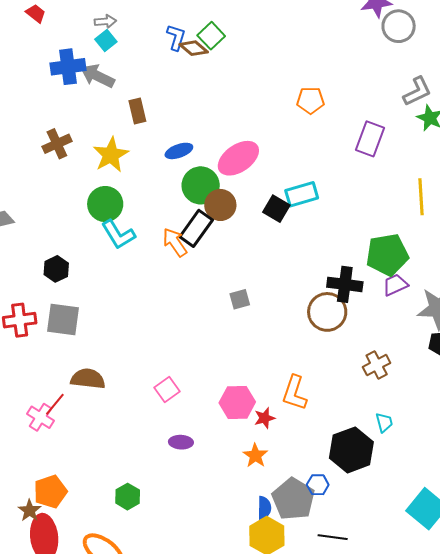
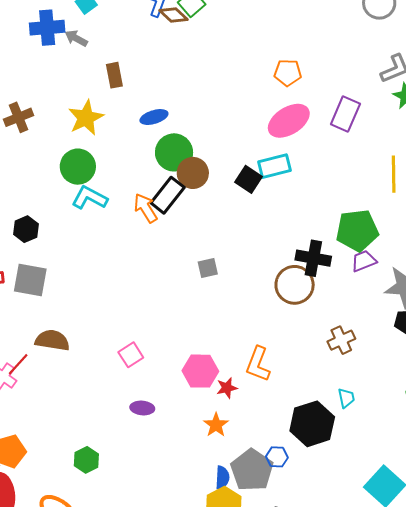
gray arrow: (97, 76) -> (76, 38), size x0.7
brown cross: (57, 144) -> (19, 117), moved
pink ellipse: (238, 158) -> (289, 121), moved
cyan L-shape: (118, 235) -> (90, 198), turned 147

